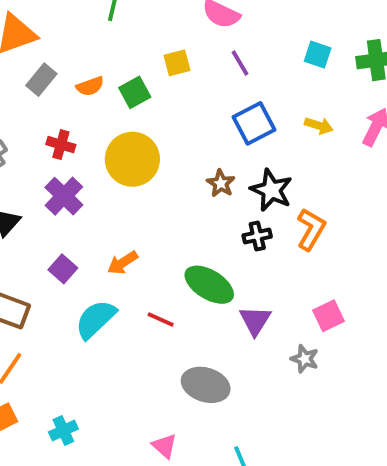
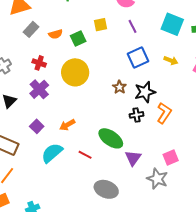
cyan square: (318, 55) -> (172, 24), size x1.6
black star: (271, 190) -> (145, 92), turned 30
gray star: (305, 359) -> (157, 179), size x1.5

